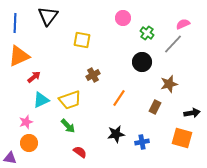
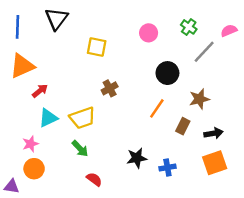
pink circle: (123, 18) -> (149, 33), moved
pink semicircle: (183, 24) -> (229, 31), moved
green cross: (147, 33) -> (189, 27), moved
orange line: (119, 98) -> (157, 108), moved
black arrow: (192, 113) -> (214, 133), moved
orange square: (182, 138) -> (215, 163), turned -35

